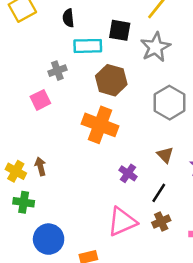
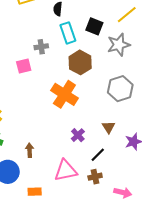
cyan rectangle: (88, 46) -> (68, 33), turned 60
brown arrow: (40, 166) -> (30, 150), moved

